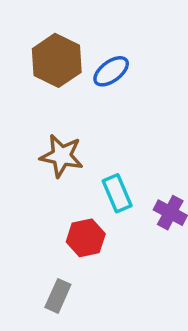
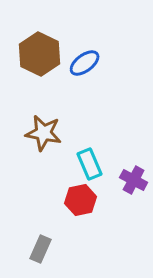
red hexagon: (86, 238) -> (81, 200), moved

